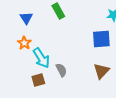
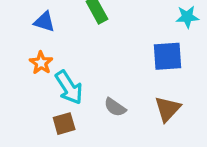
blue triangle: (26, 18) -> (44, 22), turned -40
gray semicircle: (61, 70) -> (115, 107), moved, turned 152

